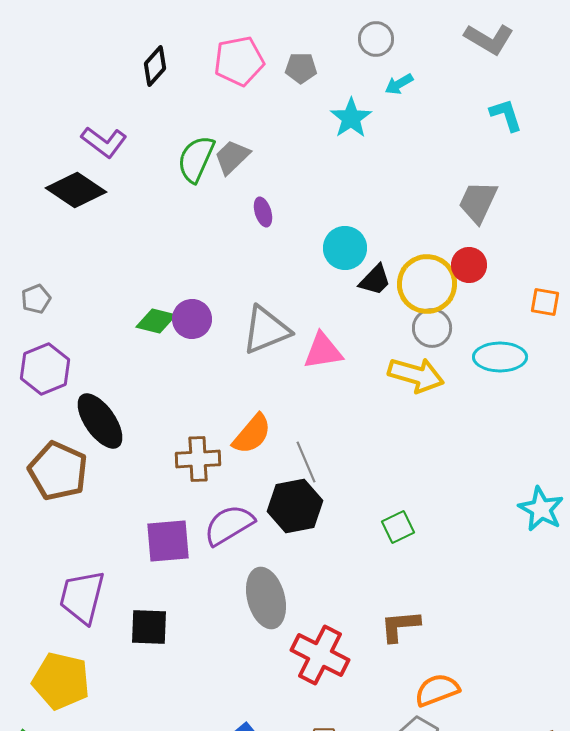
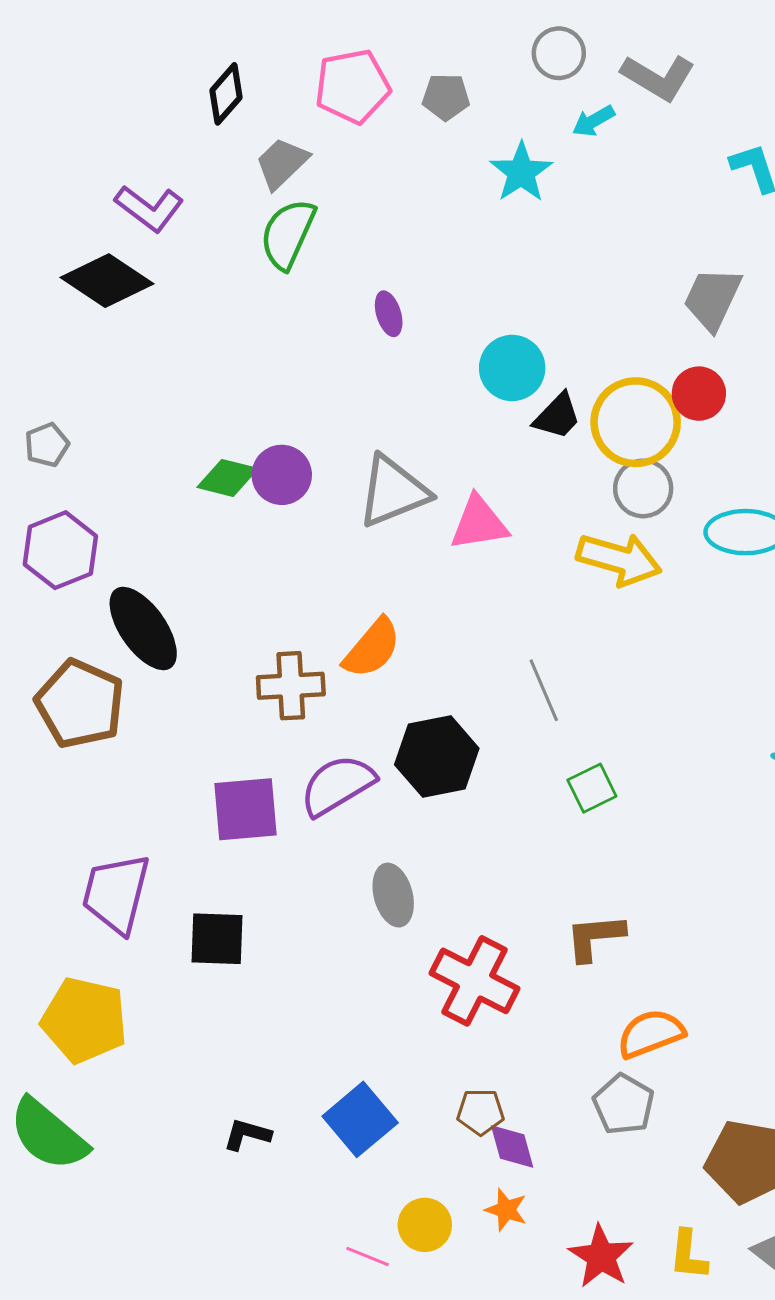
gray L-shape: (489, 39) -> (658, 77), moved
gray trapezoid: (232, 157) -> (282, 163), moved
gray line: (306, 462) -> (544, 690), moved
gray ellipse: (266, 598) -> (393, 895), size x0.7

